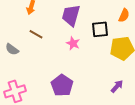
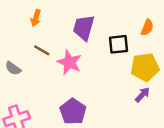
pink star: (73, 43) -> (69, 62), moved, size x1.5
purple arrow: (117, 86) -> (142, 95), moved

